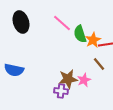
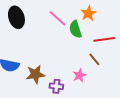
orange star: (93, 40) -> (88, 13), moved
brown star: (68, 79) -> (35, 74), moved

